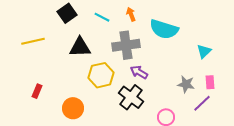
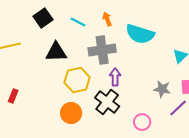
purple arrow: (139, 72) -> (115, 77), turned 60
orange circle: (73, 108) -> (71, 113), moved

